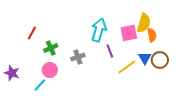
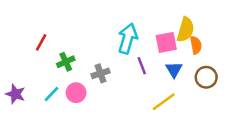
blue triangle: (145, 58) -> (174, 70), moved
yellow line: (127, 67) -> (164, 102), moved
pink circle: (50, 70) -> (76, 93), moved
cyan line: (40, 85) -> (52, 94), moved

